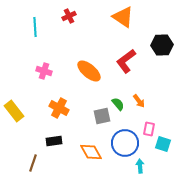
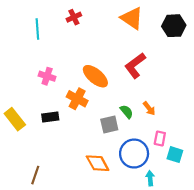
black hexagon: (162, 45) -> (174, 26), moved
orange cross: (59, 108) -> (77, 99), moved
black rectangle: (54, 141) -> (50, 117), moved

